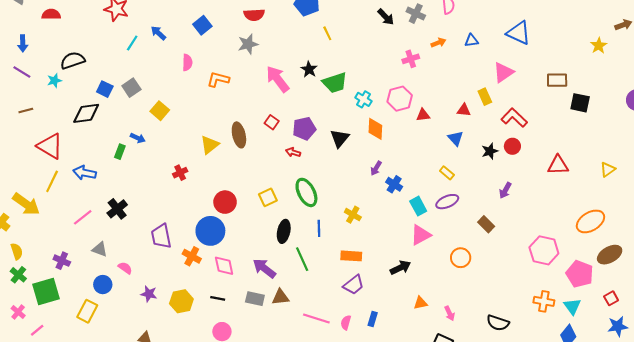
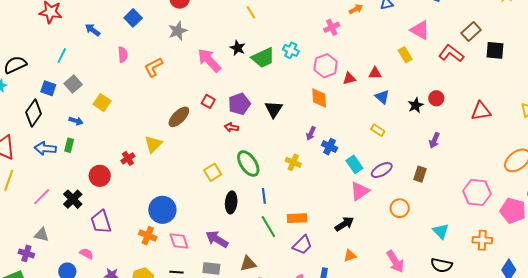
cyan line: (132, 43) -> (62, 56), moved
pink triangle: (503, 72) -> (420, 30), turned -50
orange L-shape: (218, 79) -> (153, 67), turned -35
brown rectangle: (557, 80) -> (471, 31), turned -36
cyan cross: (363, 99) -> (291, 50), moved
red triangle: (464, 110) -> (375, 73), moved
black diamond: (86, 113) -> (34, 113), turned -40
red L-shape: (514, 118) -> (451, 53), moved
orange diamond: (375, 129) -> (319, 98), moved
brown ellipse: (239, 135) -> (179, 117), turned 65
blue arrow: (138, 138) -> (76, 121), moved
yellow triangle: (210, 145) -> (153, 144), moved
blue arrow: (84, 173) -> (45, 148), moved
red circle: (225, 202) -> (100, 176), moved
purple ellipse: (447, 202) -> (382, 170), moved
yellow cross: (353, 215) -> (293, 162), moved
pink line: (83, 217) -> (42, 197), moved
brown rectangle: (486, 224) -> (420, 174), turned 70
purple trapezoid: (161, 236) -> (101, 222), moved
gray triangle: (100, 249) -> (41, 235), moved
green line: (302, 259) -> (268, 227), moved
brown triangle: (281, 297) -> (248, 264), moved
orange triangle: (420, 303) -> (350, 256), moved
cyan triangle: (572, 306) -> (441, 231), moved
pink arrow: (450, 313) -> (395, 261), size x1.6

